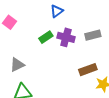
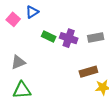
blue triangle: (57, 11) -> (32, 12), moved
green rectangle: (46, 37) -> (49, 37), turned 56

